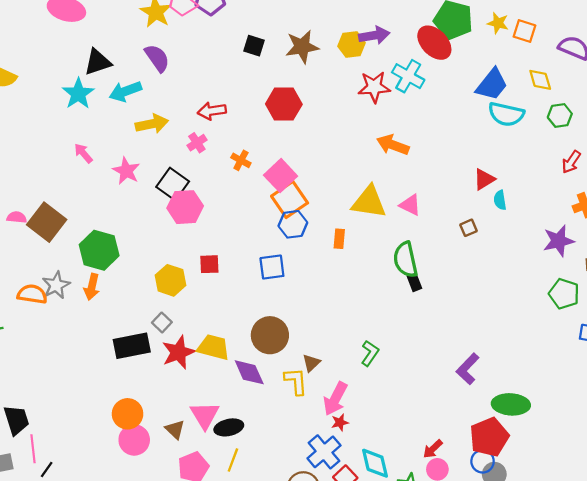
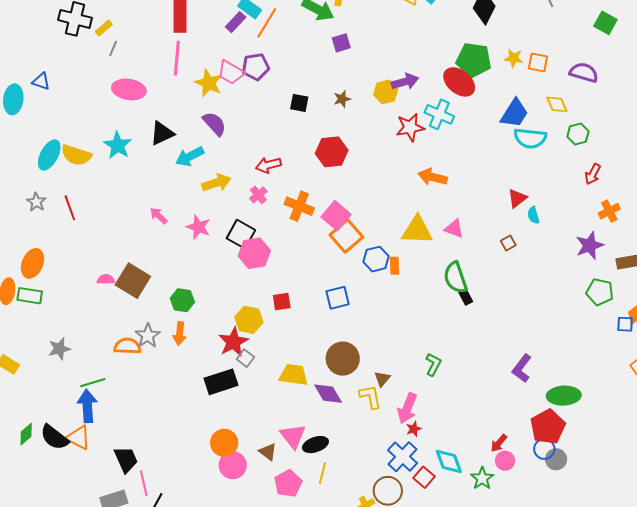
brown star: (302, 47) -> (342, 99), size x0.6
cyan star: (78, 94) -> (118, 145), moved
orange cross: (241, 160) -> (299, 206), size x1.6
blue hexagon: (293, 224) -> (376, 259), moved
green hexagon: (99, 250) -> (182, 300), size x0.7
red star: (178, 352) -> (233, 342), moved

